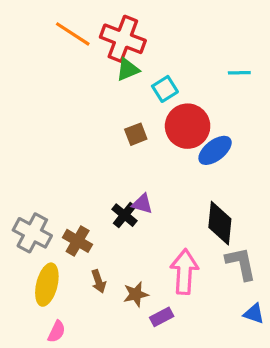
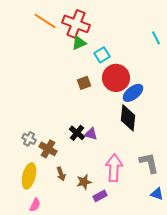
cyan line: (239, 73) -> (156, 38), moved, turned 64
purple triangle: (142, 204) -> (91, 134), moved
black diamond: (220, 223) -> (128, 118), moved
gray cross: (32, 233) -> (29, 139), moved, size x0.6

